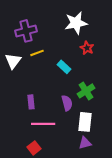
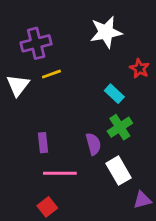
red star: (87, 48) -> (140, 68), moved
cyan rectangle: (64, 67) -> (114, 94), moved
white rectangle: (85, 122) -> (119, 171), turned -36
purple triangle: (85, 143) -> (142, 200), moved

